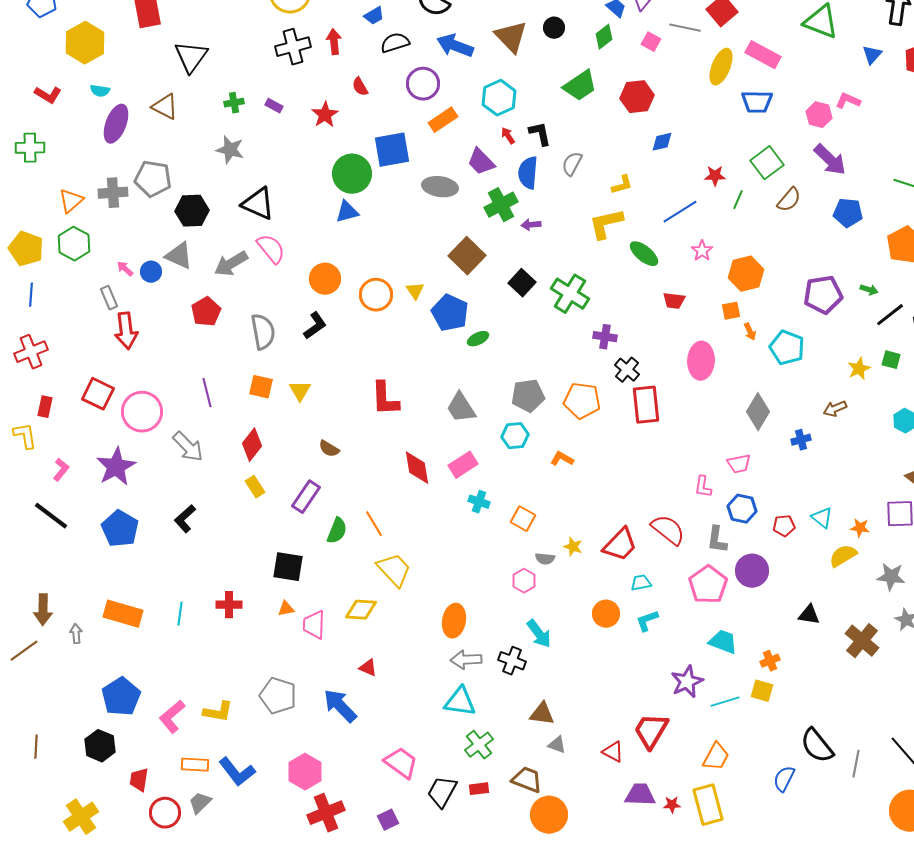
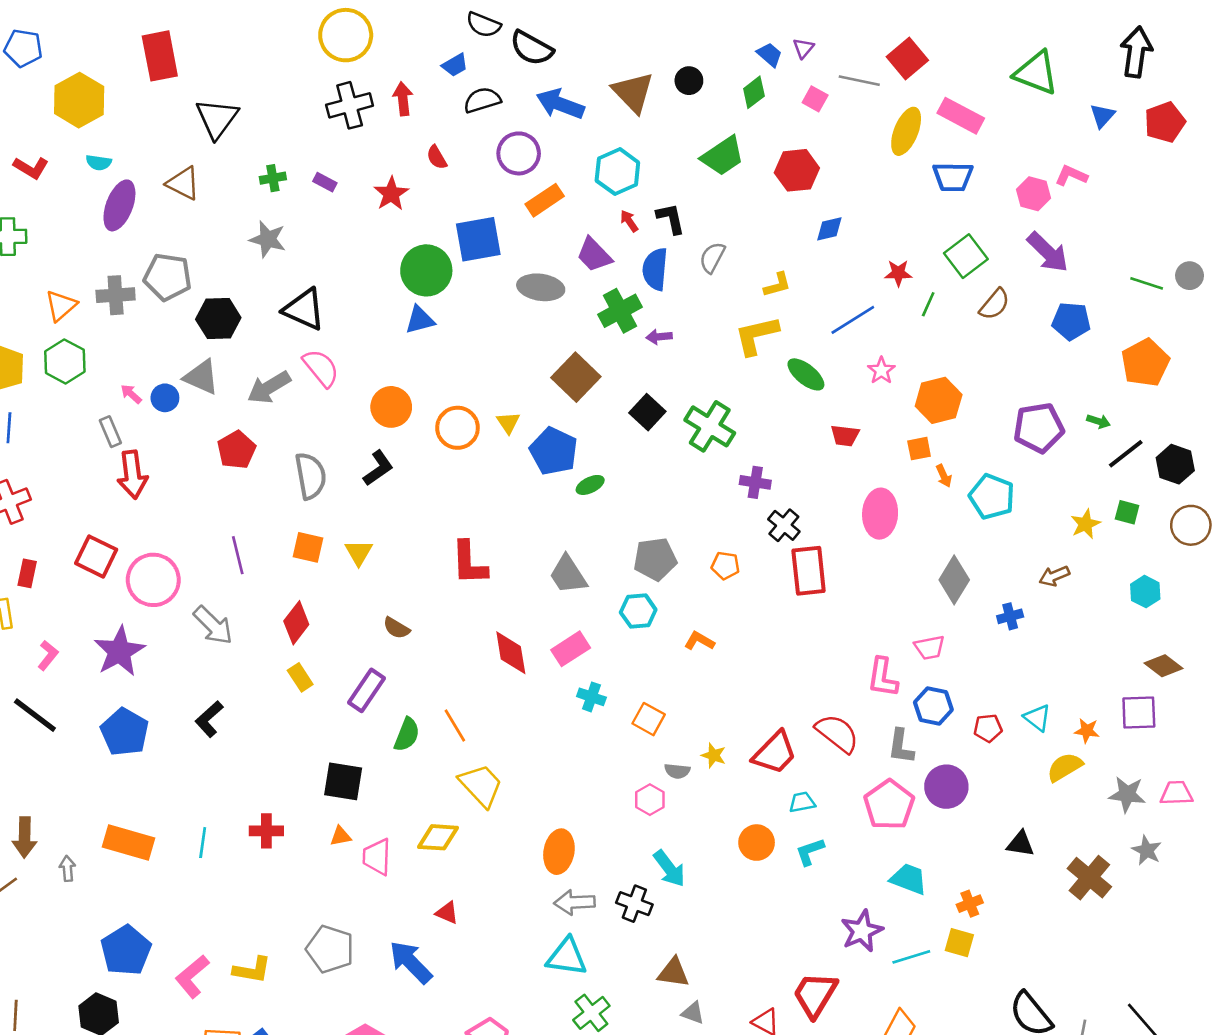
orange pentagon: (582, 401) -> (725, 566), size x0.6
pink L-shape: (703, 487) -> (883, 677), size x1.4

